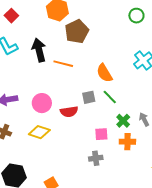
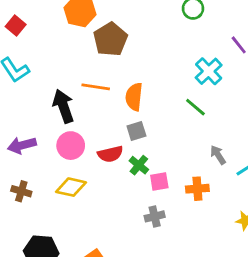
black arrow: (39, 50) -> (63, 106), moved
orange semicircle: (104, 73) -> (134, 97), moved, turned 42
green line: (110, 97) -> (195, 107), moved
green cross: (123, 121) -> (139, 165), moved

